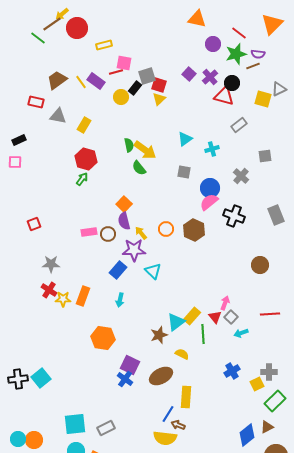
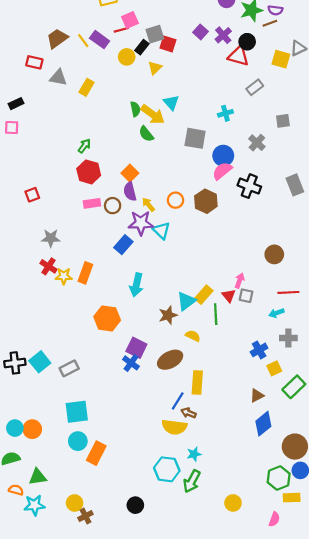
pink square: (124, 63) -> (130, 20), turned -35
yellow triangle: (159, 99) -> (155, 68), moved
cyan triangle: (185, 139) -> (171, 102), moved, turned -35
red hexagon: (86, 159) -> (89, 172), moved
gray square: (184, 172) -> (195, 138), size x1.5
brown circle: (260, 265) -> (274, 254), moved
cyan triangle: (153, 271) -> (161, 231), moved
cyan arrow: (120, 300) -> (136, 285), moved, size x1.5
gray square: (231, 317) -> (246, 296), turned -32
cyan arrow: (241, 333) -> (276, 313), moved
blue cross: (232, 371) -> (259, 350), moved
gray cross: (269, 372) -> (288, 338), moved
brown triangle: (267, 427) -> (257, 396), moved
gray rectangle: (106, 428) -> (69, 368), moved

